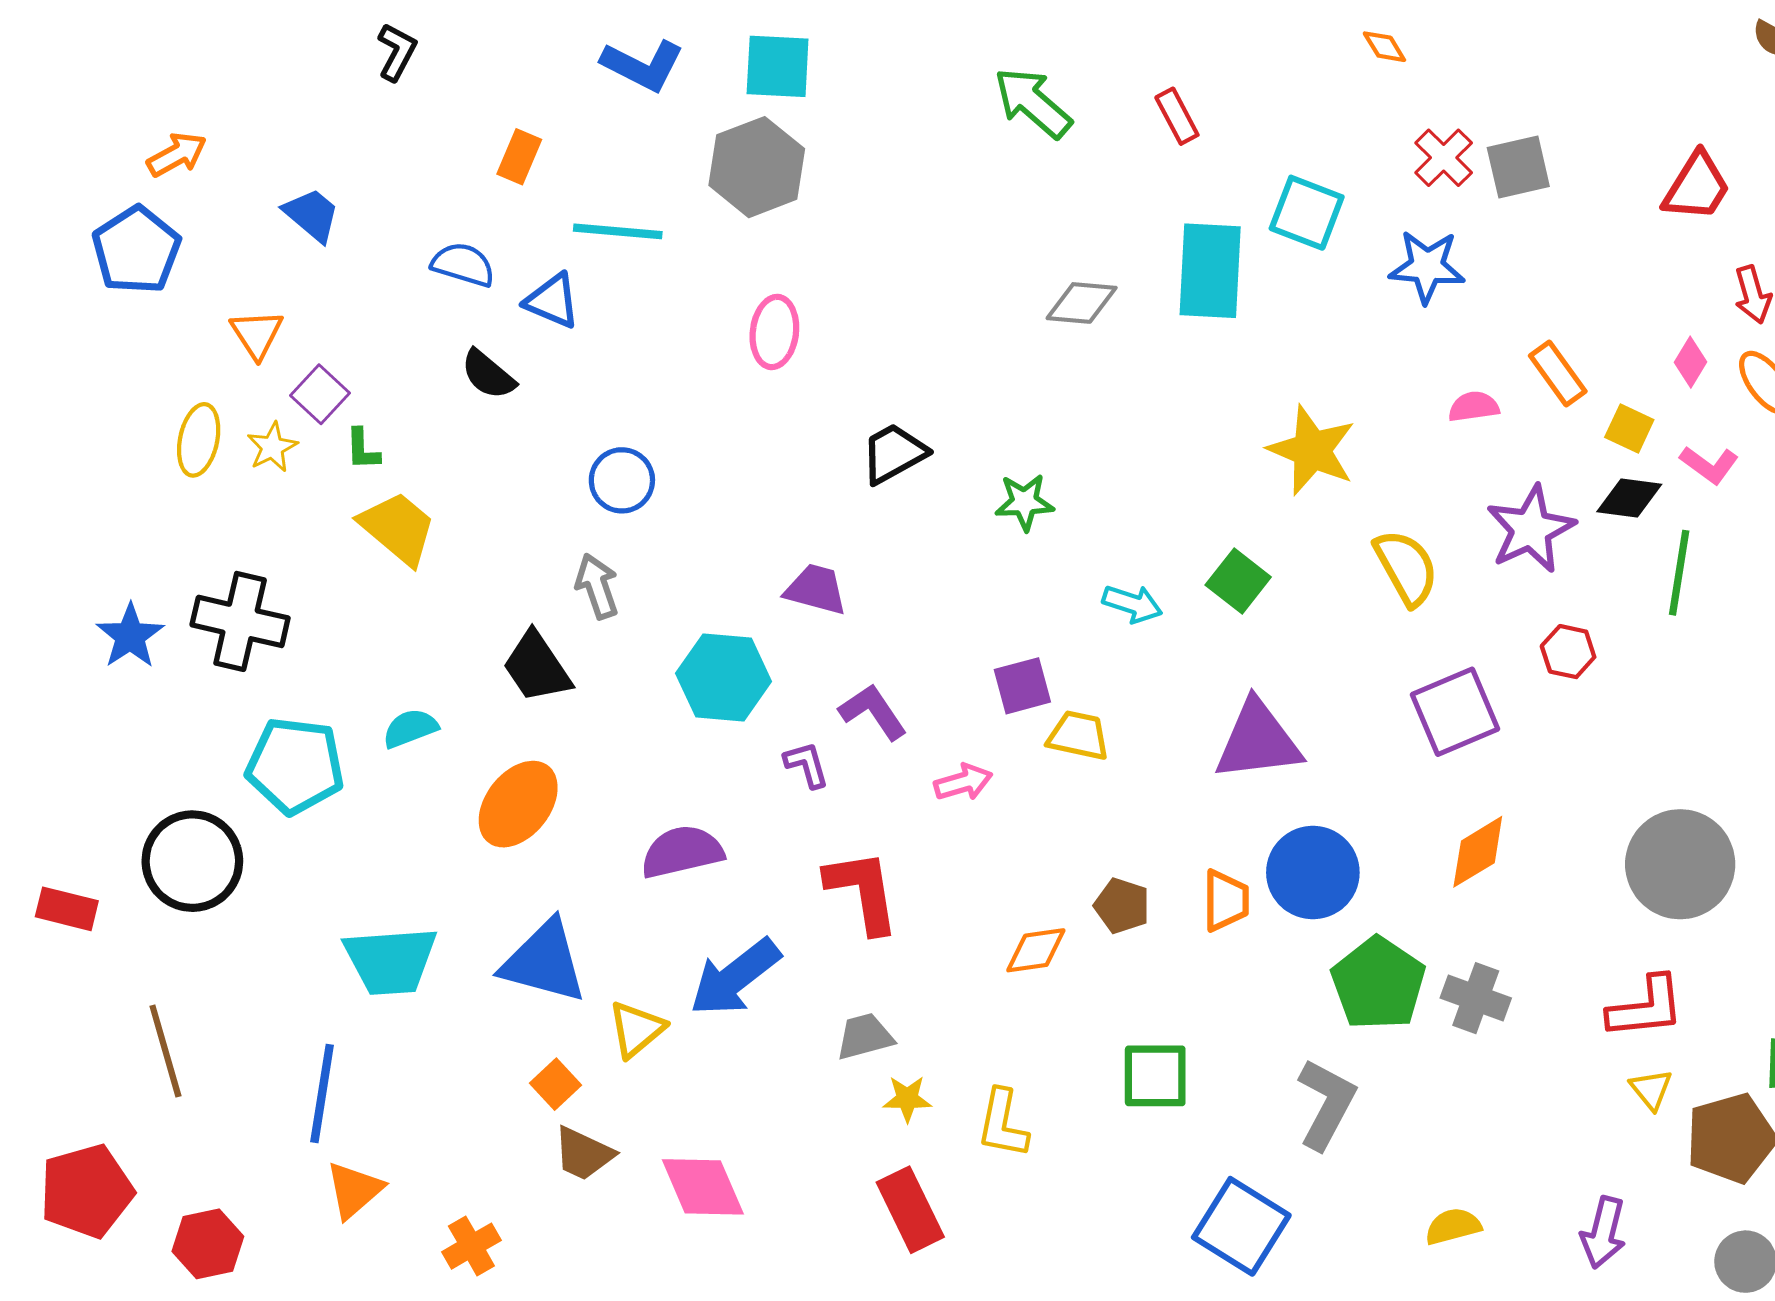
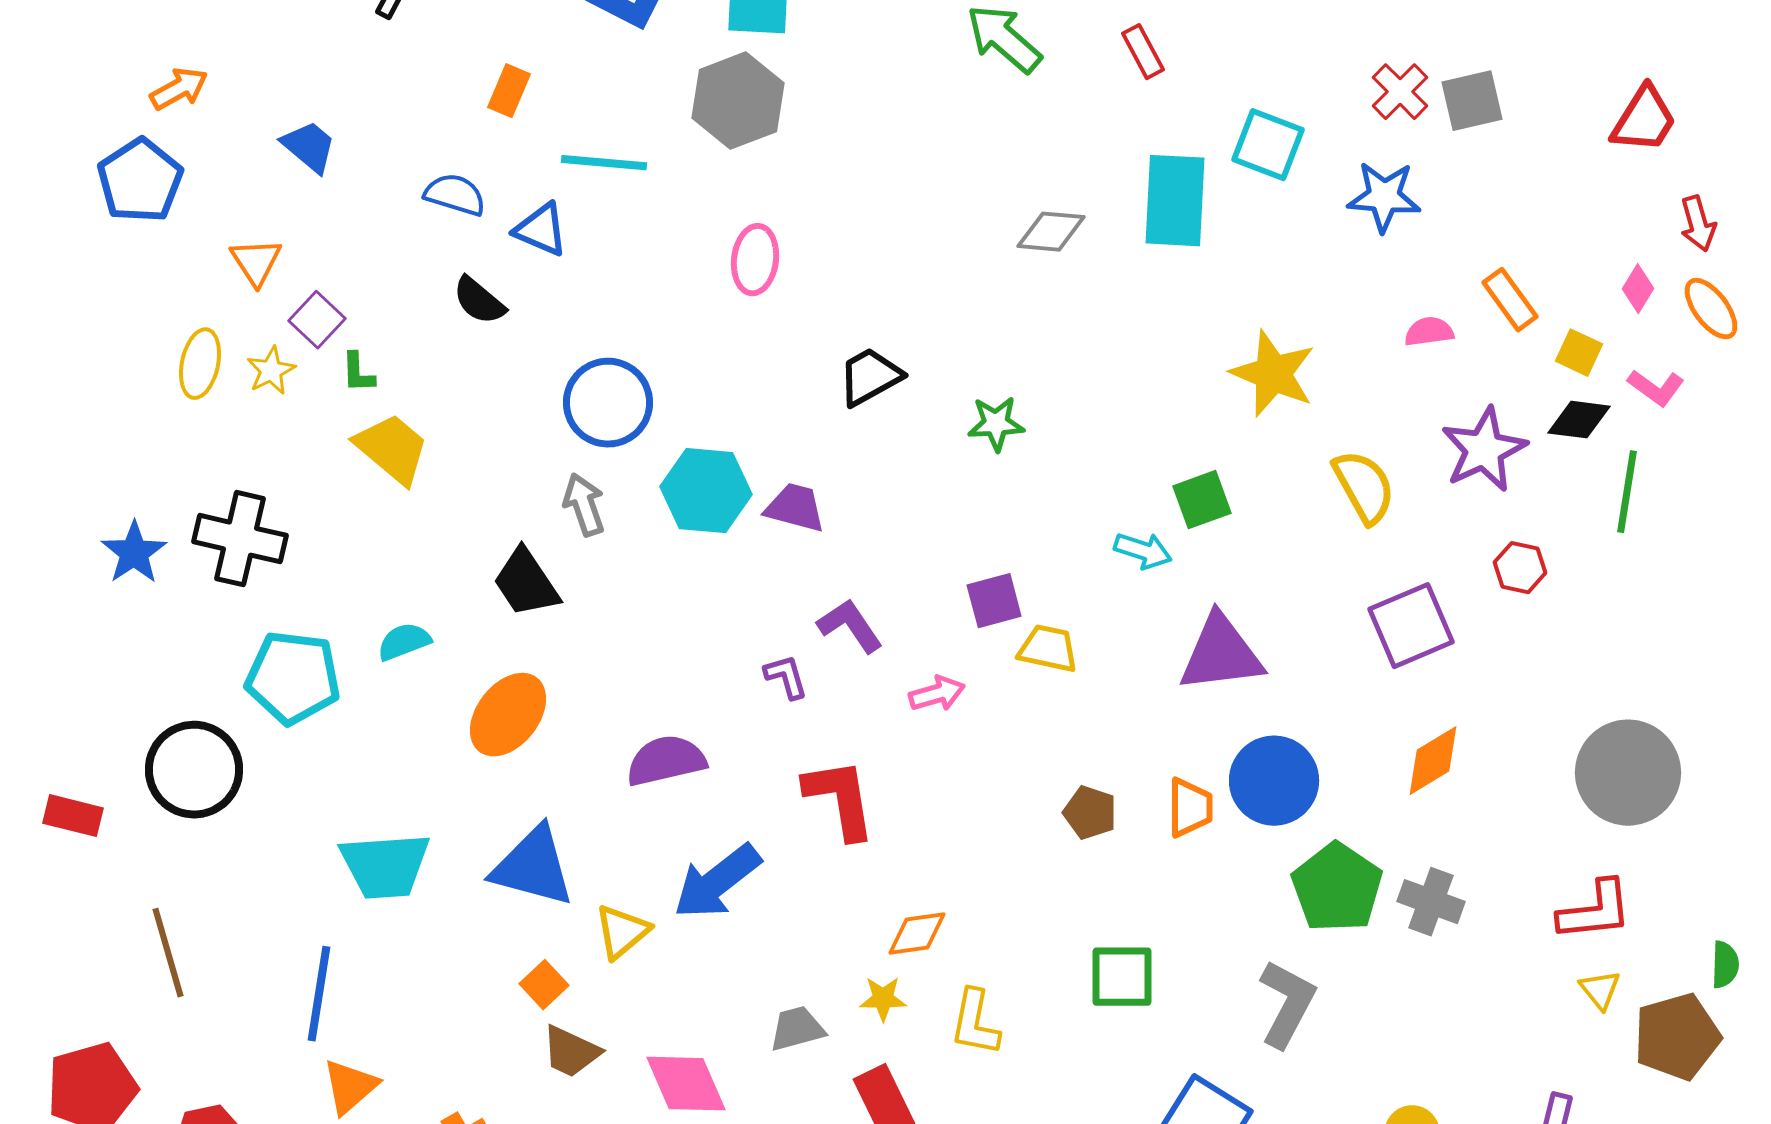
blue circle: (622, 480) -> (608, 403), size x1.4
green square: (1238, 581) -> (1202, 500), turned 32
cyan arrow: (1132, 604) -> (1143, 551), moved
cyan hexagon: (724, 677) -> (706, 491), moved
orange diamond: (1036, 950) -> (917, 934), moved
gray trapezoid: (865, 1036) -> (797, 1029), moved

